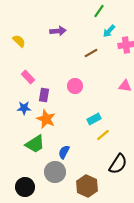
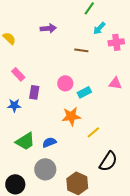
brown line: (91, 53) -> (81, 50), turned 40
orange star: (46, 119) -> (71, 116), moved, turned -30
cyan rectangle: (94, 119) -> (84, 92), moved
blue semicircle: (64, 152) -> (49, 142), moved, turned 40

